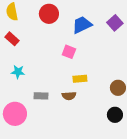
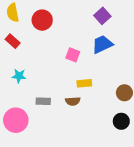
red circle: (49, 14) -> (42, 20), moved
purple square: (115, 23) -> (102, 16), moved
blue trapezoid: (82, 25) -> (102, 44), moved

